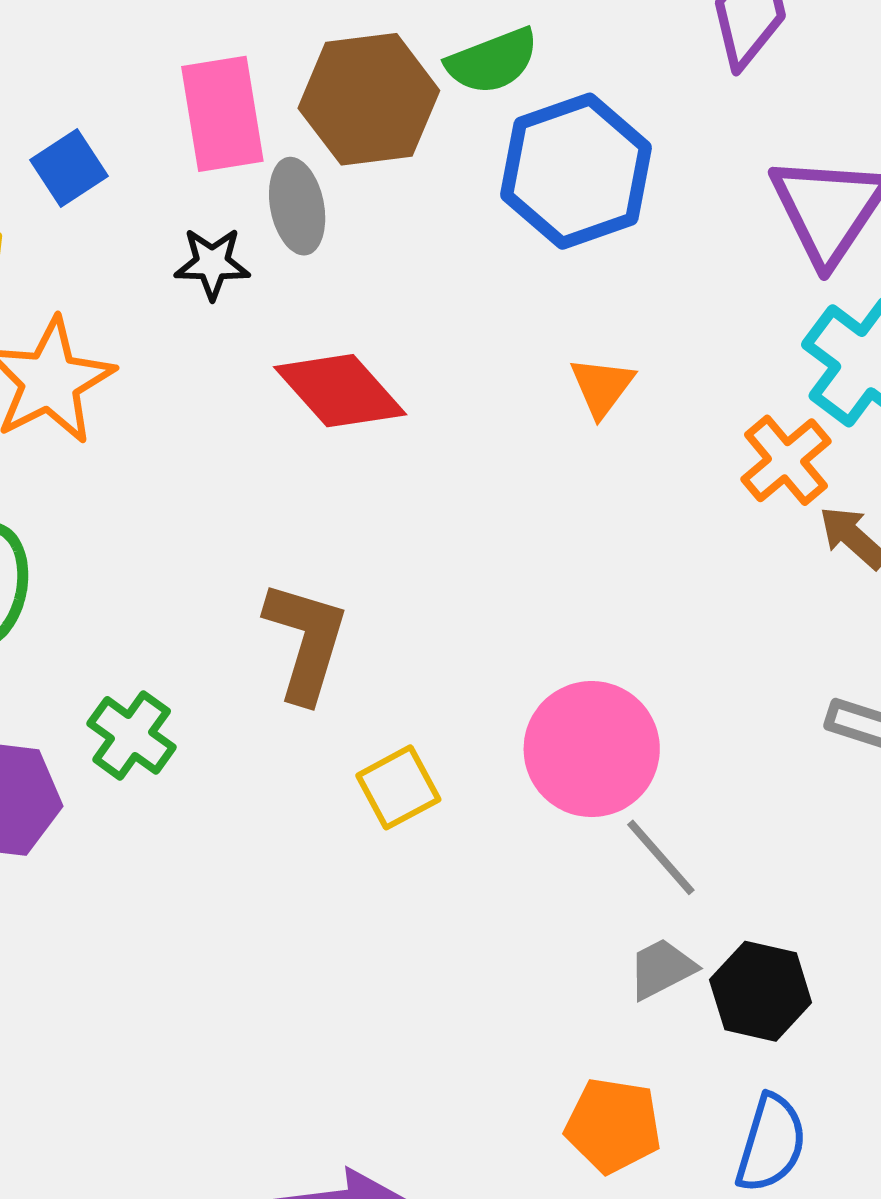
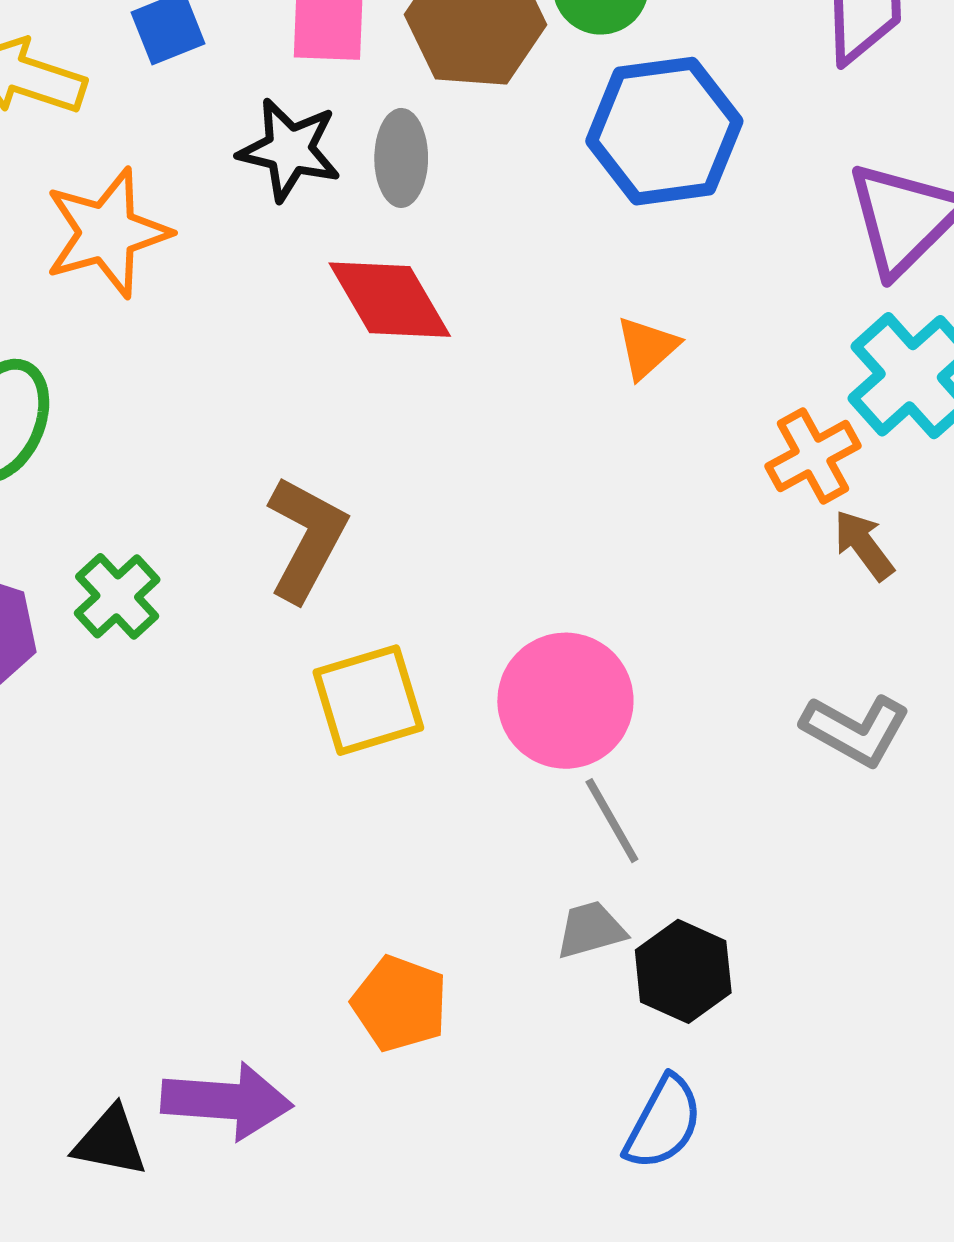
gray ellipse: (297, 206) -> (401, 158), moved
black star: (212, 263) -> (289, 150), size x1.4
yellow square: (398, 787) -> (368, 700), size x1.4
orange pentagon: (613, 1125) -> (400, 1004), moved

